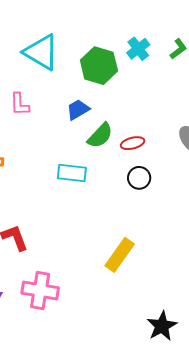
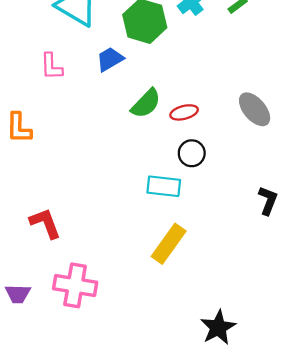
blue trapezoid: (78, 110) -> (110, 59), moved
cyan rectangle: (72, 173) -> (164, 186), moved

